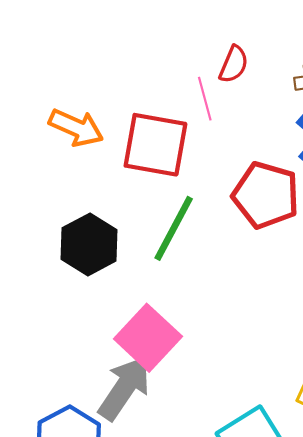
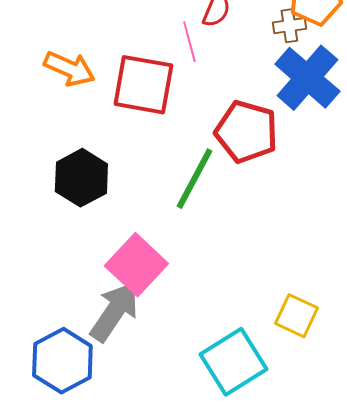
green line: (174, 228) -> (194, 179), moved

